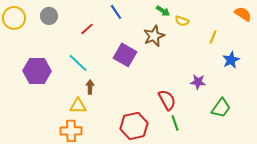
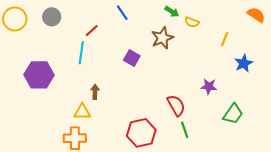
purple square: (125, 55) -> (132, 58), size x0.7
cyan line: (78, 63) -> (81, 53), moved, turned 55

